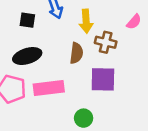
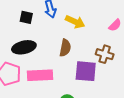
yellow arrow: (86, 21) -> (75, 22), turned -66
brown cross: (106, 42) -> (105, 54), moved

